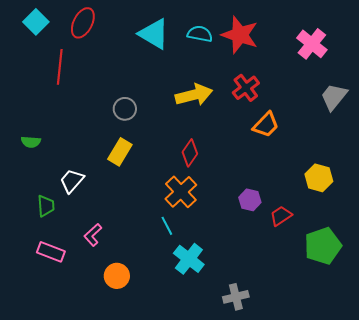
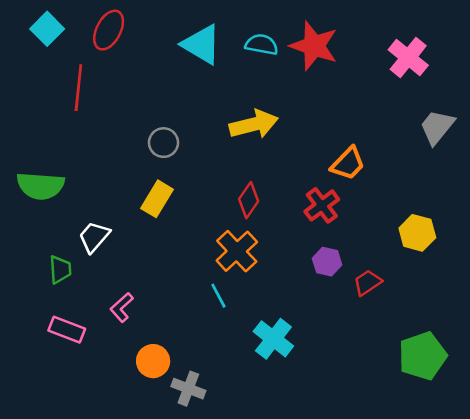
red cross: (246, 88) -> (322, 205), moved
green semicircle: (31, 142) -> (41, 186), size x1.8
green pentagon: (323, 246) -> (423, 356), moved
cyan cross: (189, 259) -> (273, 339), moved
gray cross: (236, 297) -> (188, 389), moved, turned 35

